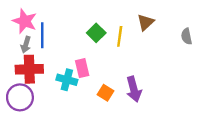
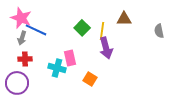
brown triangle: (145, 22) -> (124, 19), turned 42
blue line: (42, 35) -> (36, 30), turned -65
red cross: (29, 69) -> (25, 59), size x0.6
purple arrow: (134, 89) -> (106, 48), moved

